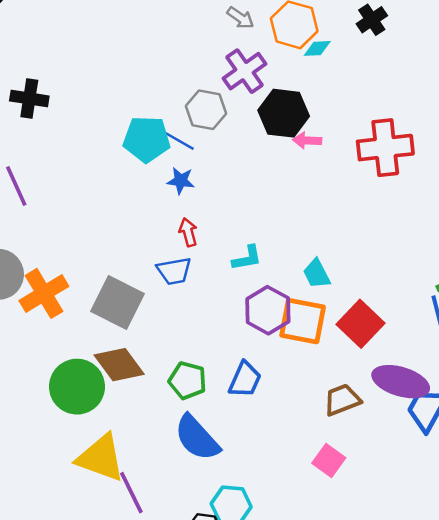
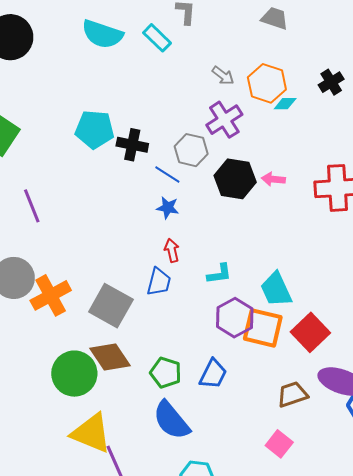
black cross: (29, 98) -> (132, 145), moved
black hexagon: (284, 113) -> (235, 179), moved
cyan pentagon: (147, 139) -> (95, 129), moved
blue trapezoid: (174, 271) -> (159, 282), turned -68
cyan trapezoid: (317, 274) -> (276, 289), size x1.4

